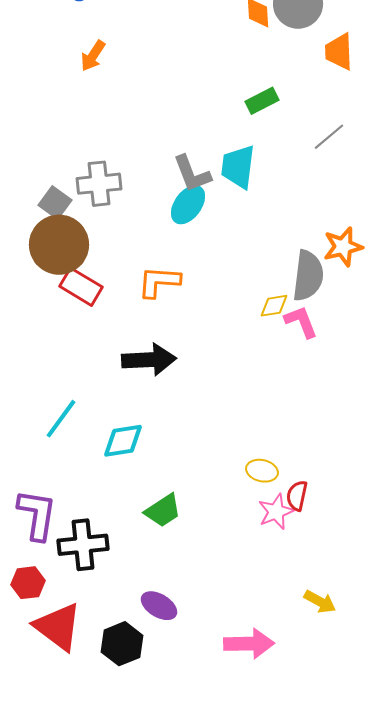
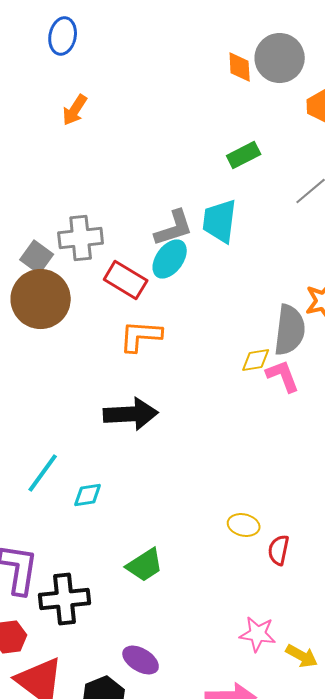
gray L-shape: (192, 174) -> (174, 228), turned -87
red rectangle: (81, 287) -> (126, 280), moved
cyan diamond: (123, 441) -> (88, 495), moved, size x0.7
pink star: (276, 512) -> (258, 634), moved, turned 30

